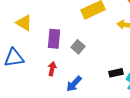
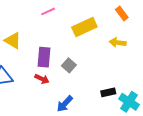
red arrow: (52, 69) -> (42, 79), moved, turned 104

